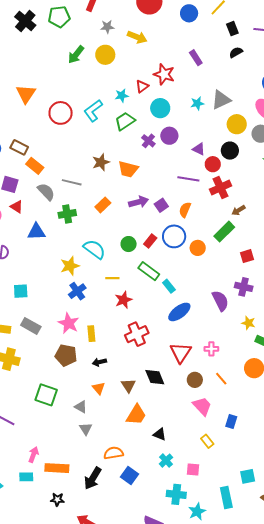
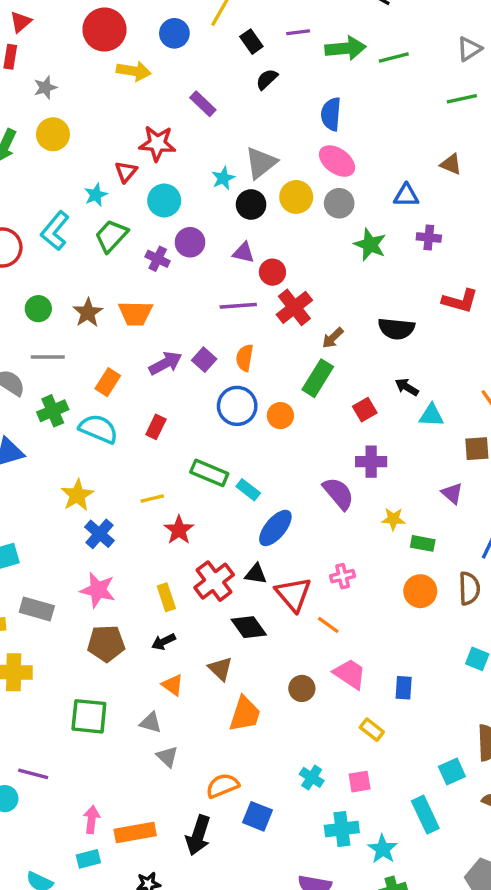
yellow arrow: (137, 37) -> (134, 71), moved
black circle: (230, 151) -> (251, 204), moved
red rectangle: (150, 241) -> (156, 427), moved
green circle: (129, 244) -> (38, 309), moved
cyan semicircle: (94, 249) -> (98, 429), moved
yellow rectangle: (91, 334) -> (166, 597), moved
black diamond: (155, 377) -> (249, 627), moved
orange line: (221, 379) -> (328, 625), moved
brown circle: (195, 380) -> (302, 688), moved
black triangle: (160, 434) -> (256, 574), moved

